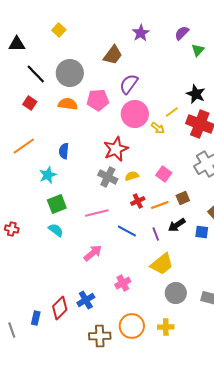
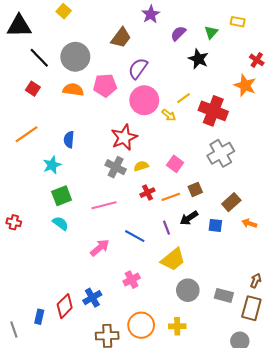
purple semicircle: (182, 33) -> (178, 33), moved
black triangle: (17, 44) -> (19, 26), size x1.4
black star: (196, 94) -> (198, 59), moved
blue line: (127, 231) -> (135, 236), moved

